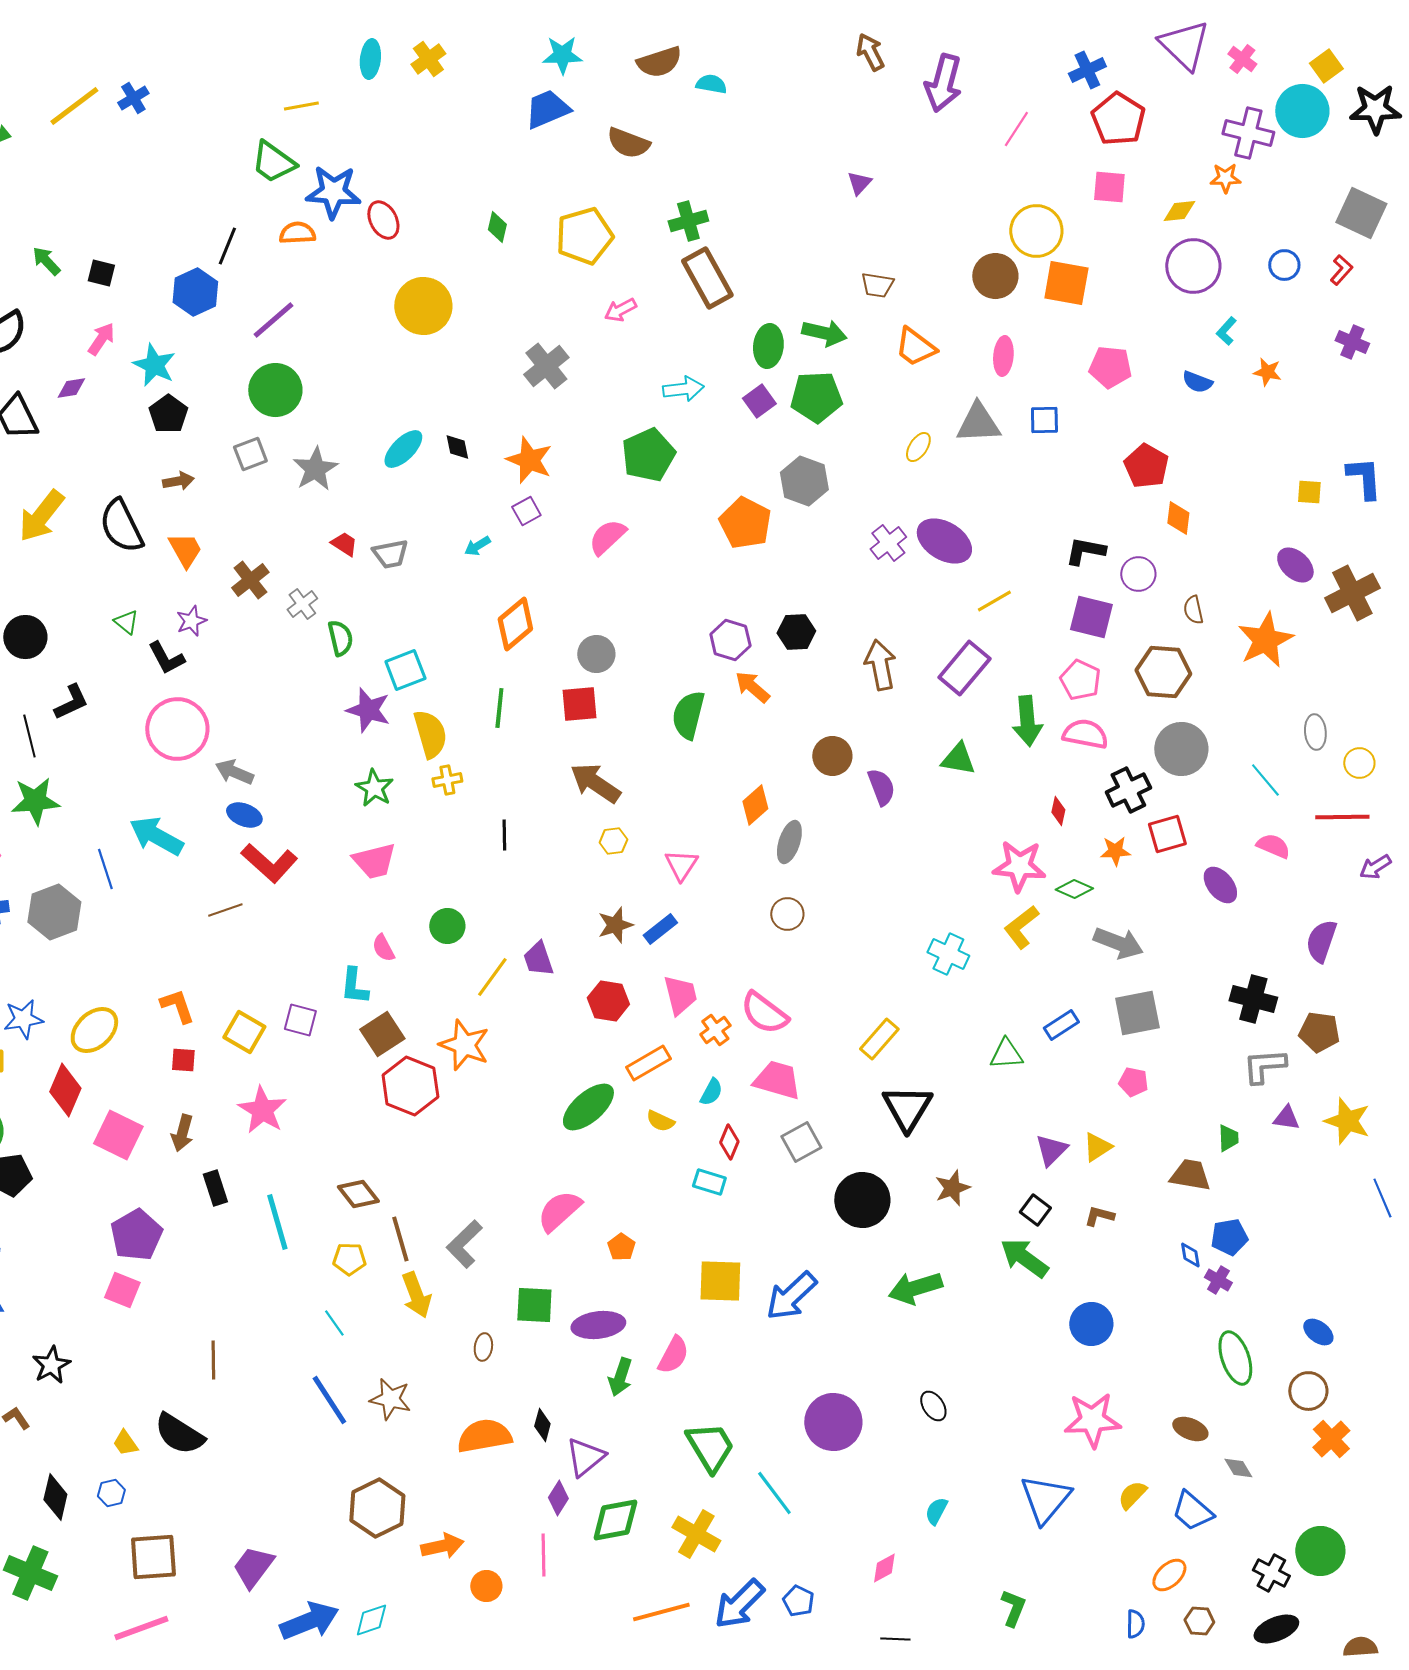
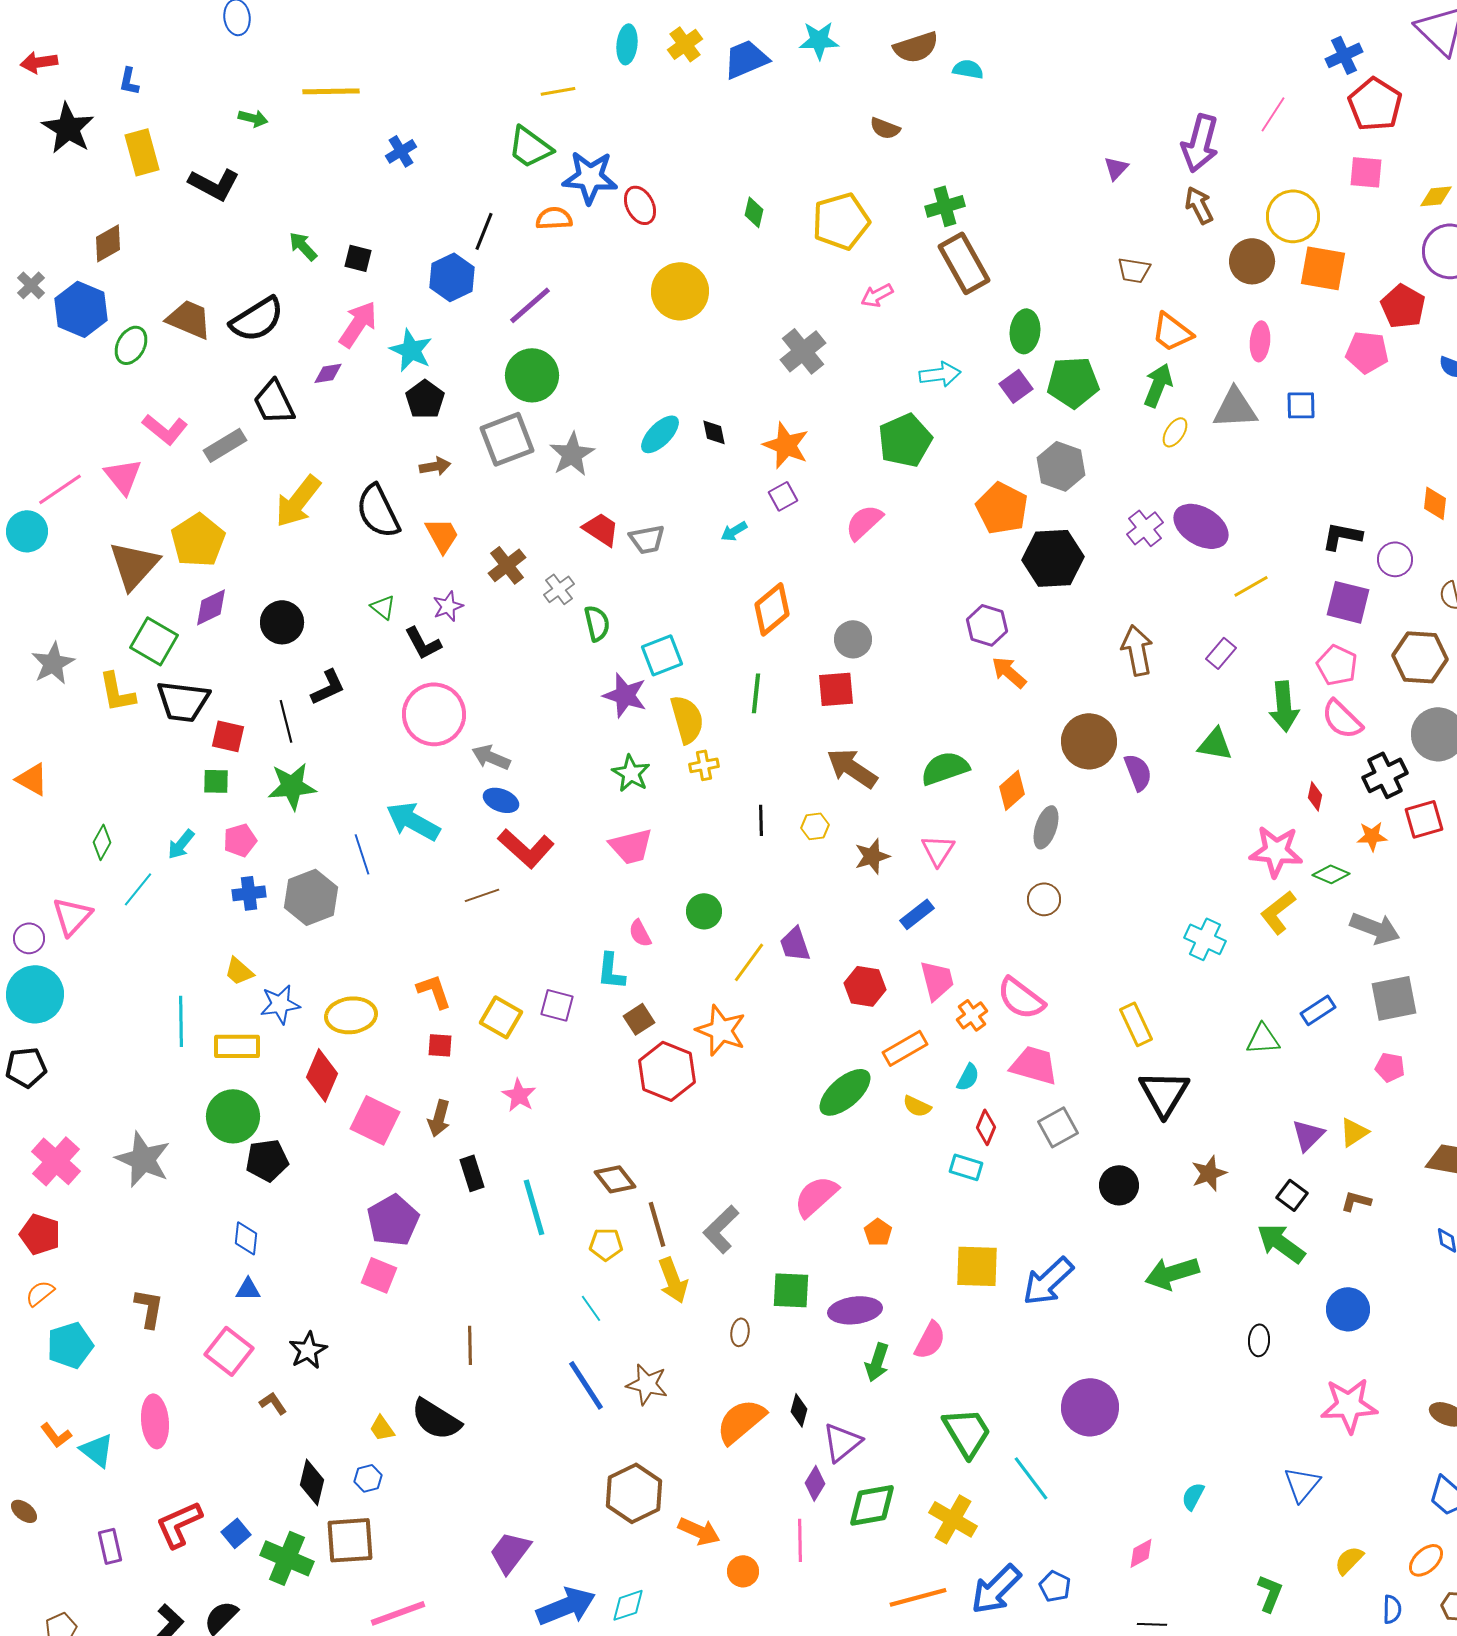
brown arrow: (870, 52) -> (1199, 205), moved
purple arrow: (943, 83) -> (1200, 143), moved
blue cross: (133, 98) -> (401, 151), moved
yellow line: (74, 106) -> (331, 91), turned 36
blue trapezoid: (547, 109) -> (746, 59), moved
brown semicircle: (628, 143) -> (885, 128), size x0.7
green arrow: (824, 333) -> (1158, 385), moved, turned -81
pink arrow: (101, 339) -> (358, 324), size x1.4
gray square: (250, 454) -> (507, 439), size x1.6
red pentagon: (1146, 466) -> (1403, 306), moved
red trapezoid: (344, 544) -> (601, 529), size x1.4
black hexagon: (796, 632) -> (1053, 558), moved, size x1.6
purple rectangle: (964, 668) -> (1221, 653), size x0.6
green semicircle: (688, 715) -> (945, 768), moved, turned 57
pink semicircle: (1085, 734) -> (1342, 719), turned -147
brown circle: (832, 756) -> (1089, 741), size x1.4
yellow hexagon: (613, 841) -> (815, 826), moved
brown star: (615, 925) -> (872, 856), moved
yellow ellipse: (94, 1030) -> (351, 1015), turned 36
brown square: (382, 1034) -> (639, 1019), size x0.7
yellow rectangle: (879, 1039) -> (1136, 1024), turned -66
pink star: (262, 1110) -> (519, 1095), size x0.7
black circle: (862, 1200) -> (1119, 1185), size x0.7
black ellipse: (933, 1406) -> (1259, 1340), moved, turned 36
orange semicircle: (484, 1436) -> (741, 1421), turned -30
yellow semicircle: (1132, 1495) -> (1349, 1560), moved
blue triangle: (1045, 1499) -> (1302, 1484), size x0.7
orange arrow: (442, 1546) -> (699, 1531), turned 36
brown square: (153, 1557) -> (350, 1540), moved

